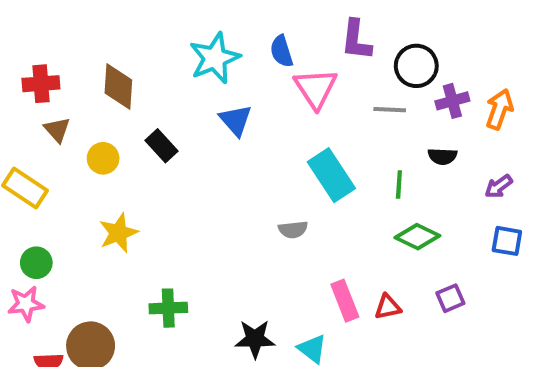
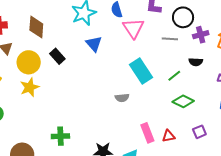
yellow circle: (103, 158) -> (29, 62), size x1.5
green line: (399, 185) -> (174, 76), turned 48
yellow star: (118, 233) -> (30, 87), moved

